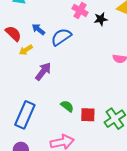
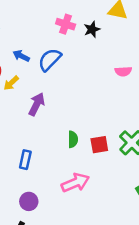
green semicircle: (67, 106) -> (73, 139), turned 64
blue rectangle: (25, 115) -> (25, 160), size x0.6

